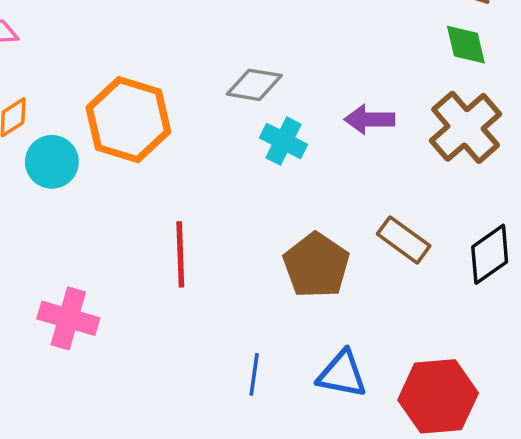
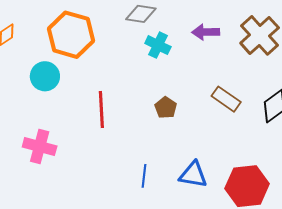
cyan circle: (52, 162) -> (45, 76), moved
brown pentagon: (316, 265) -> (166, 108), moved, size x0.6

